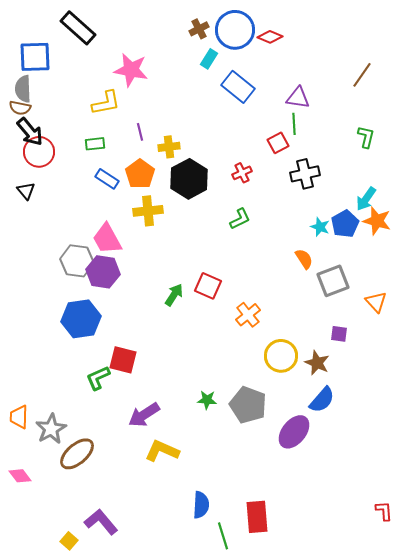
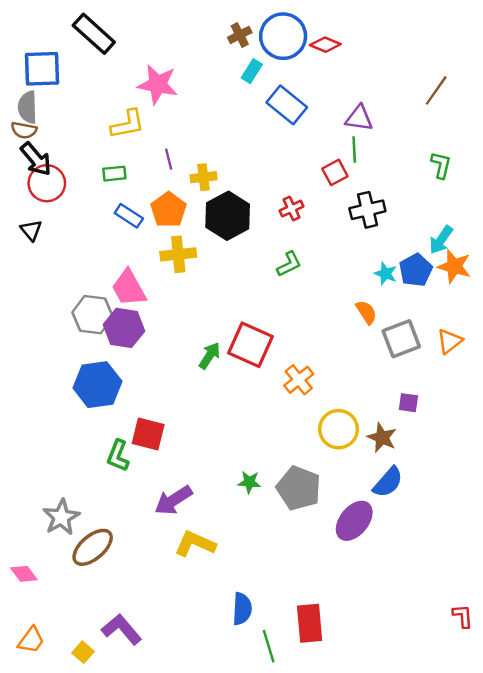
red square: (208, 286) -> (251, 345), size x1.4
orange triangle: (376, 302) -> (449, 341), moved, turned 35
green L-shape: (98, 378) -> (118, 456), turned -44
orange trapezoid: (19, 417) -> (31, 640), moved, turned -145

